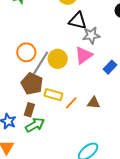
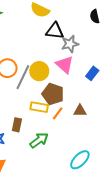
pink triangle: (84, 55) -> (65, 65), turned -36
brown pentagon: (32, 84) -> (53, 94), moved
green arrow: (35, 125) -> (39, 140), moved

